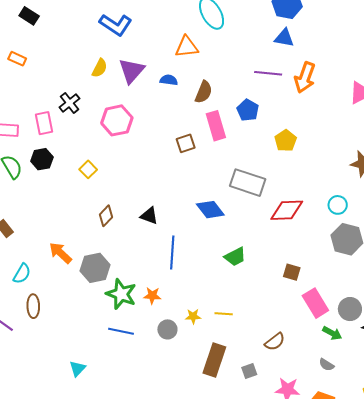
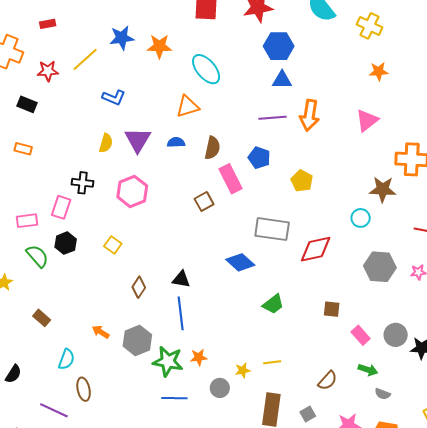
blue L-shape: (116, 25) -> (114, 97), size x0.7
black cross: (69, 103) -> (83, 183), turned -35
pink rectangle: (44, 123) -> (61, 207), turned 40
cyan circle: (338, 205) -> (361, 218), moved
orange arrow: (60, 253) -> (101, 332), size x0.7
blue line: (172, 253) -> (181, 313), moved
pink rectangle: (315, 303) -> (361, 335), size x0.7
green arrow: (332, 333) -> (368, 370), moved

